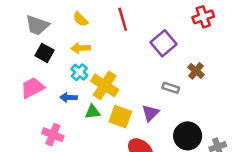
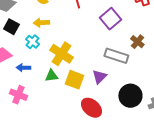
cyan cross: (79, 72) -> (32, 42), moved
gray rectangle: (171, 88) -> (116, 56), size x1.6
blue arrow: (69, 97) -> (23, 68), moved

